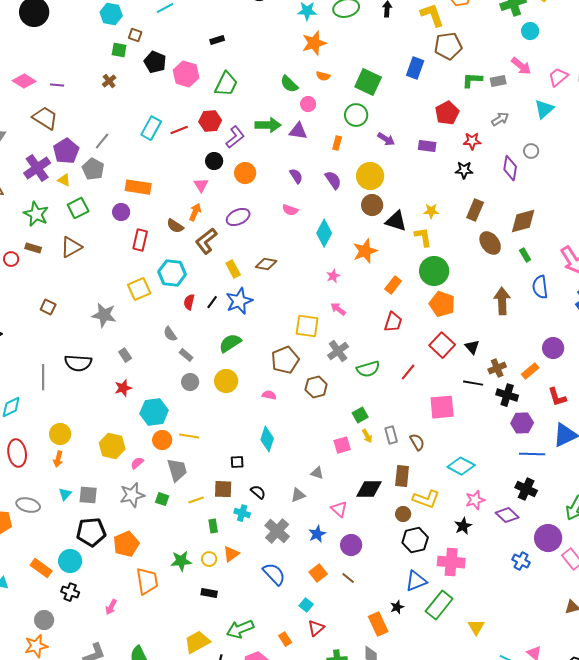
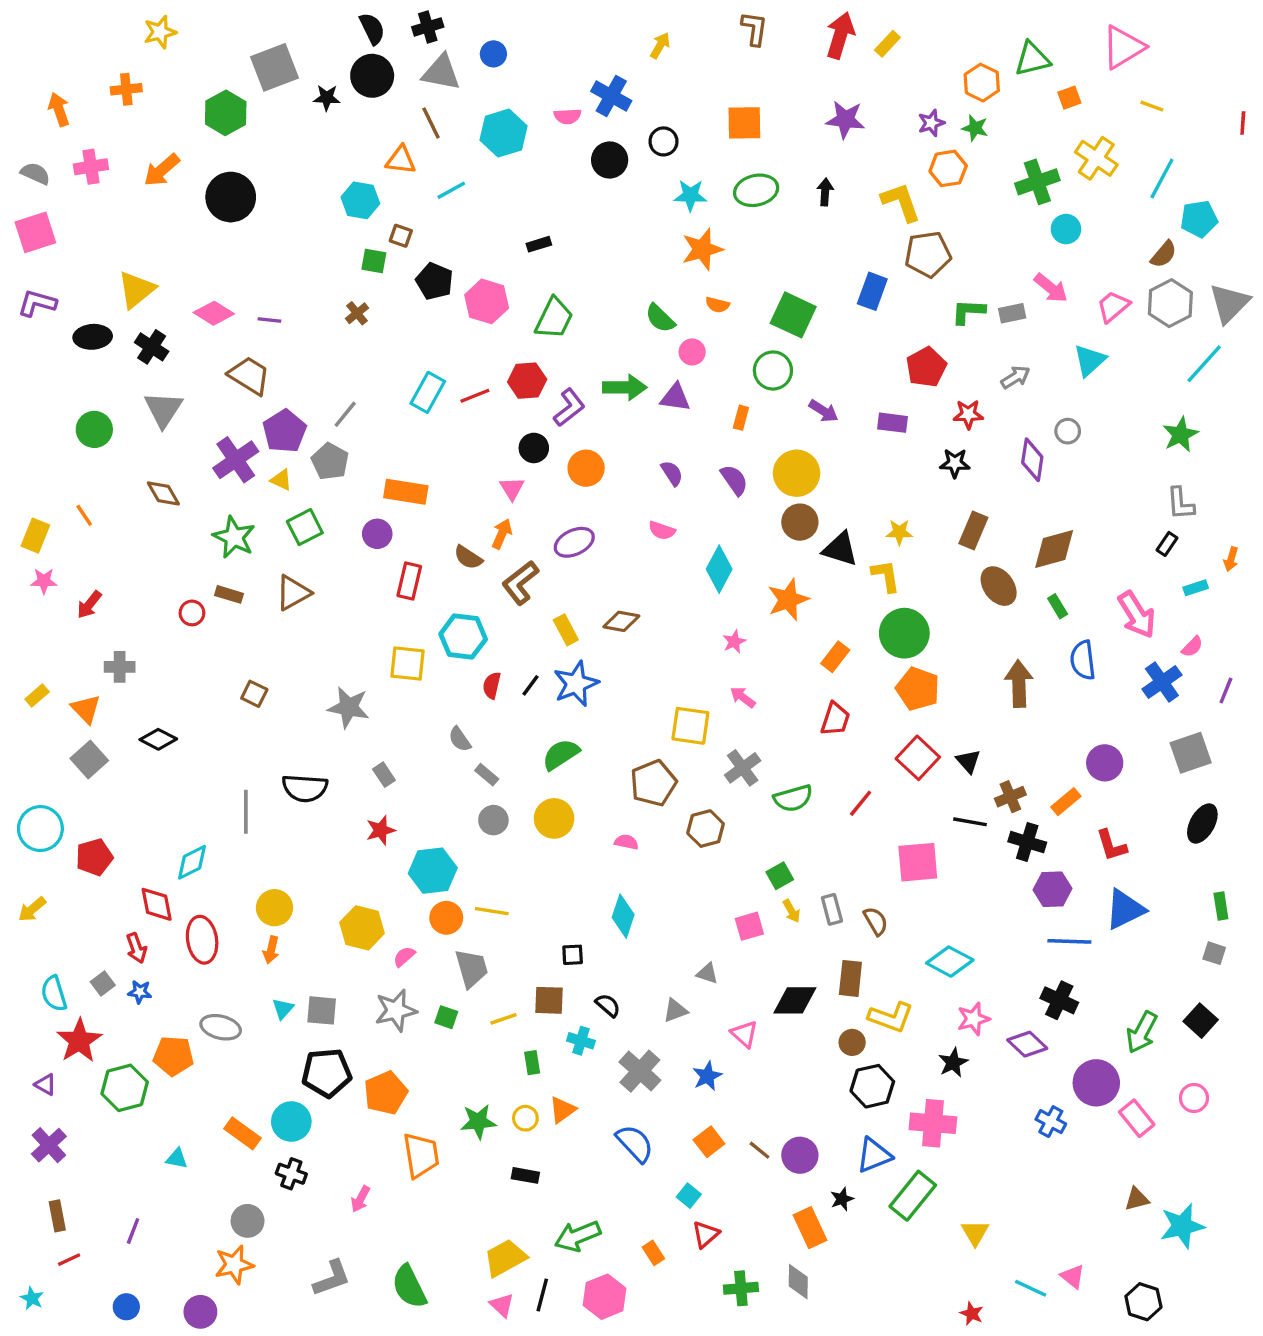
yellow square: (139, 289) -> (408, 664), turned 30
purple circle: (351, 545) -> (800, 1155), moved

